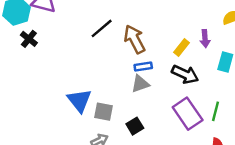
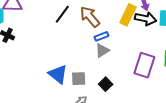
yellow rectangle: (181, 48) -> (128, 15), size x1.5
black arrow: (185, 74) -> (146, 19), moved
purple rectangle: (188, 114) -> (144, 65), turned 65

